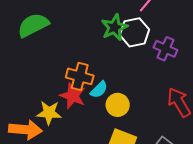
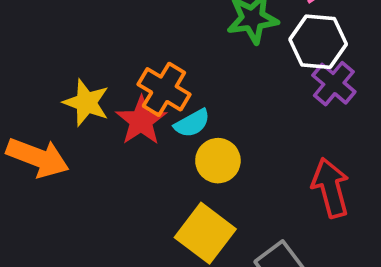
white hexagon: (134, 32) -> (318, 42), moved
yellow star: (49, 113) -> (86, 103), moved

